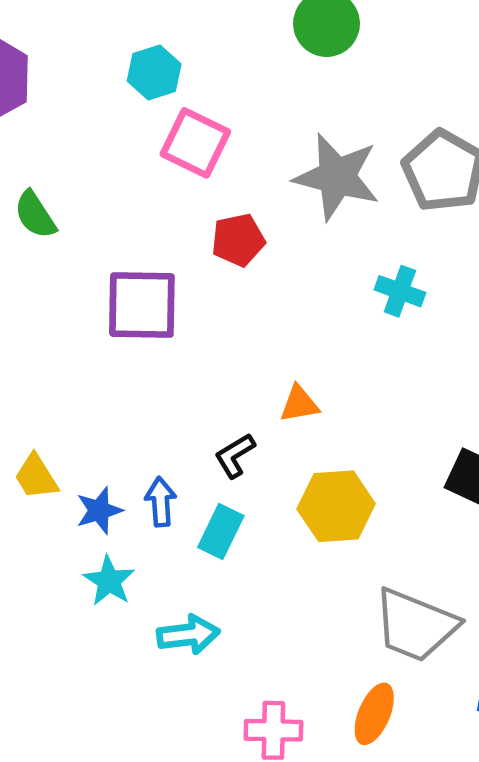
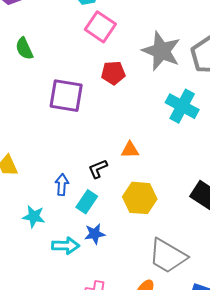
cyan cross: (400, 291) -> (182, 106), size x1.5
blue star: (99, 510) -> (95, 234), moved
cyan star: (109, 581) -> (34, 217), turned -30

